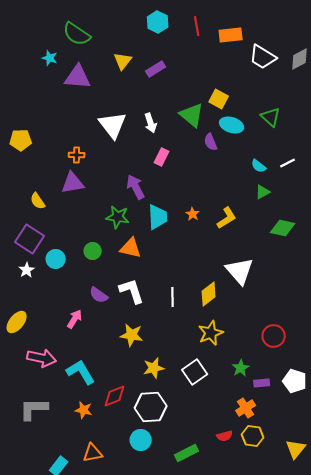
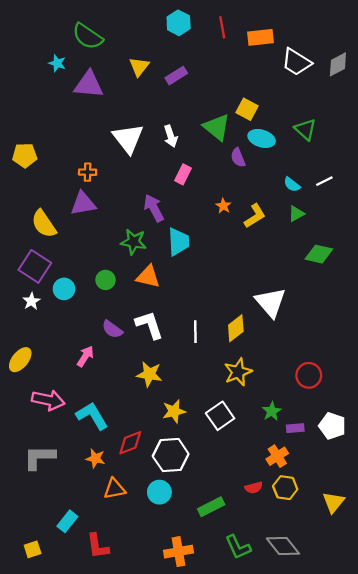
yellow semicircle: (38, 201) -> (44, 224), size x1.5
orange star: (193, 214) -> (223, 206), moved
yellow L-shape: (227, 218) -> (255, 216), moved
orange triangle: (93, 453) -> (115, 489), moved

